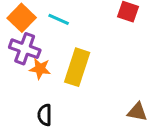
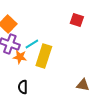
cyan line: (59, 19) -> (32, 44), moved, turned -56

